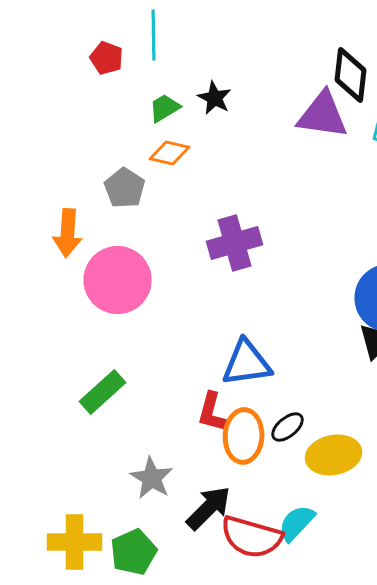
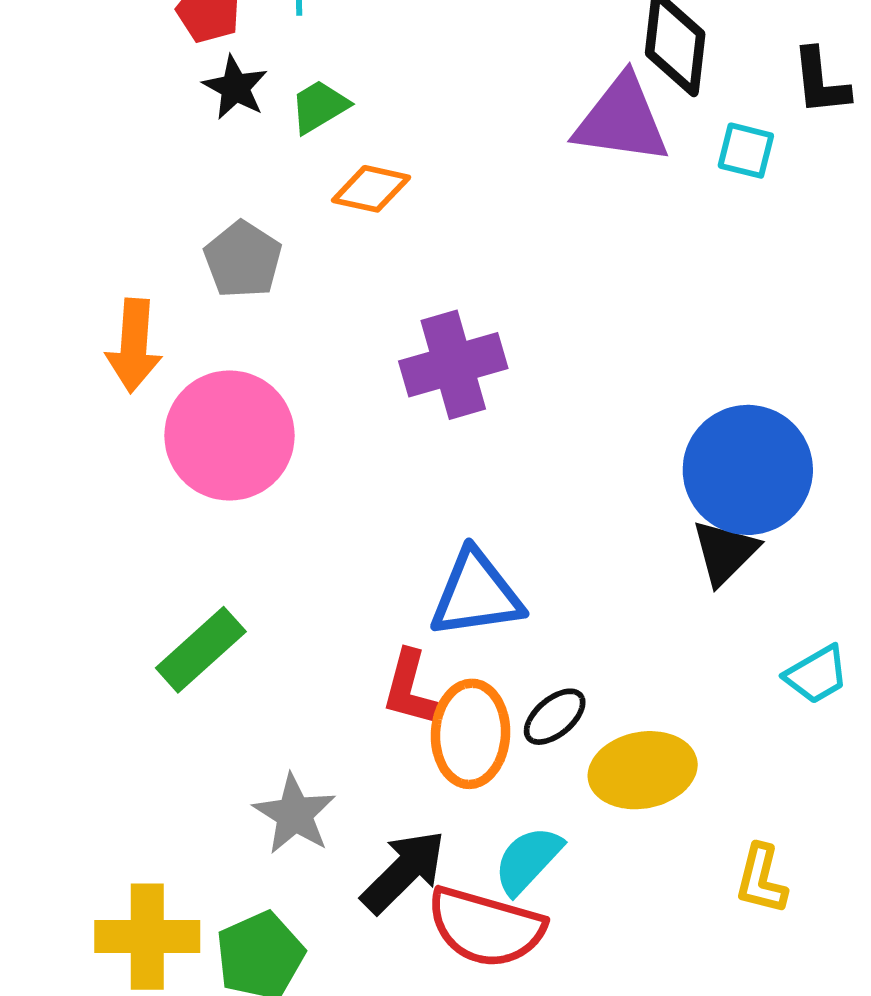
black star: (215, 98) -> (235, 87), moved
orange diamond: (170, 153) -> (371, 189), moved
cyan semicircle: (297, 523) -> (528, 860), moved

